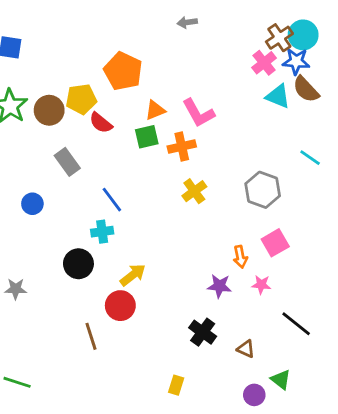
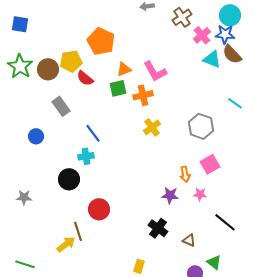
brown cross: (279, 38) -> (182, 17), moved
yellow arrow: (133, 275) -> (66, 244), moved

